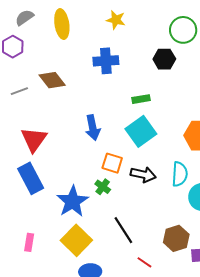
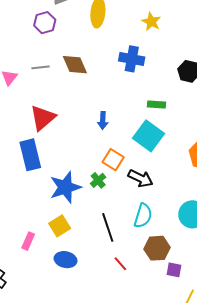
blue arrow: (93, 128) -> (103, 121), size x0.7
cyan square: (141, 131) -> (149, 136), turned -32
cyan semicircle: (180, 174) -> (143, 216), moved
yellow square: (76, 240) -> (60, 226), size x0.7
pink rectangle: (29, 242) -> (28, 241), moved

